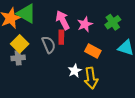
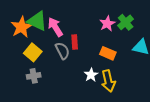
pink arrow: (63, 20) -> (55, 27), moved
pink star: (85, 24) -> (107, 24), moved
gray cross: (18, 58) -> (34, 76), moved

